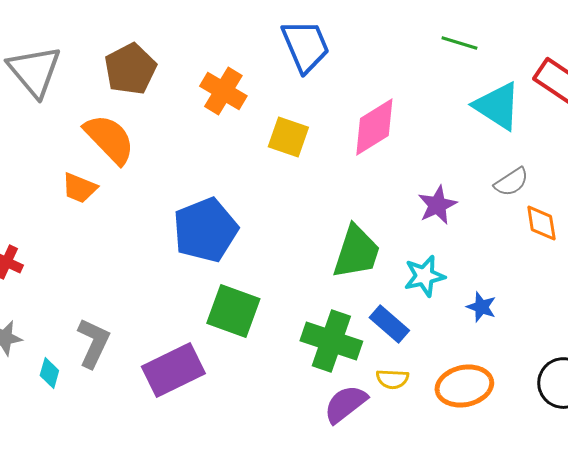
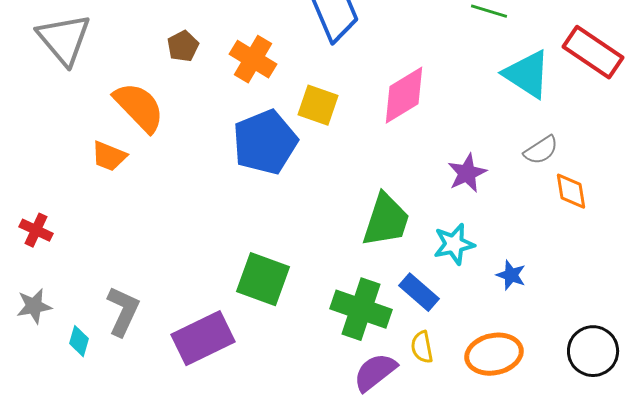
brown pentagon: (130, 69) -> (183, 46), moved, size x0.6
blue pentagon: (205, 230) -> (265, 142), moved
yellow semicircle: (392, 379) -> (422, 347), turned 76

